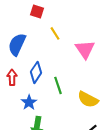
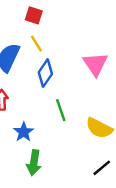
yellow line: (55, 33) -> (36, 44), moved
blue diamond: (36, 72) -> (45, 73), moved

